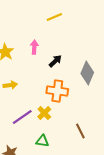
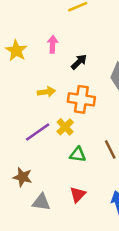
yellow arrow: (10, 85) -> (46, 92), moved
green triangle: (42, 141) -> (78, 154), moved

